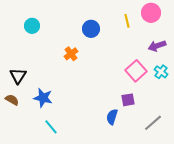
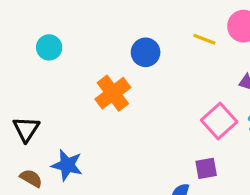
yellow line: (127, 21) -> (204, 39), turned -56
orange cross: (71, 54) -> (113, 93), size x1.5
brown semicircle: (12, 100) -> (31, 178), moved

